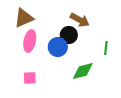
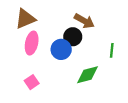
pink square: (30, 78) -> (32, 82), turned -32

